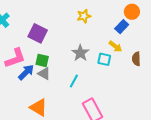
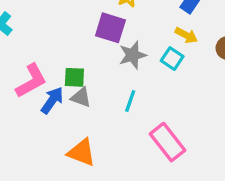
purple square: (38, 33) -> (110, 28), moved
gray star: (80, 53) -> (133, 55), turned 30
cyan square: (104, 59) -> (172, 59), turned 32

